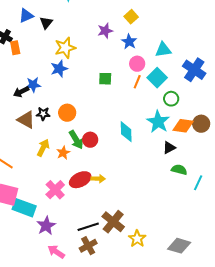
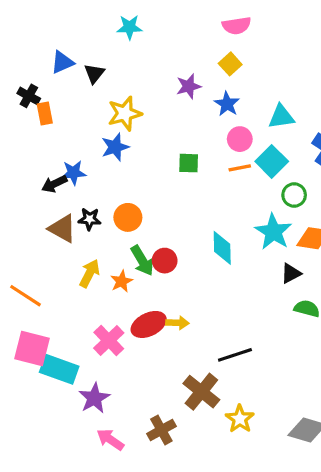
orange line: (137, 82) -> (240, 168), turned 56
black line: (88, 227) -> (235, 355), moved

